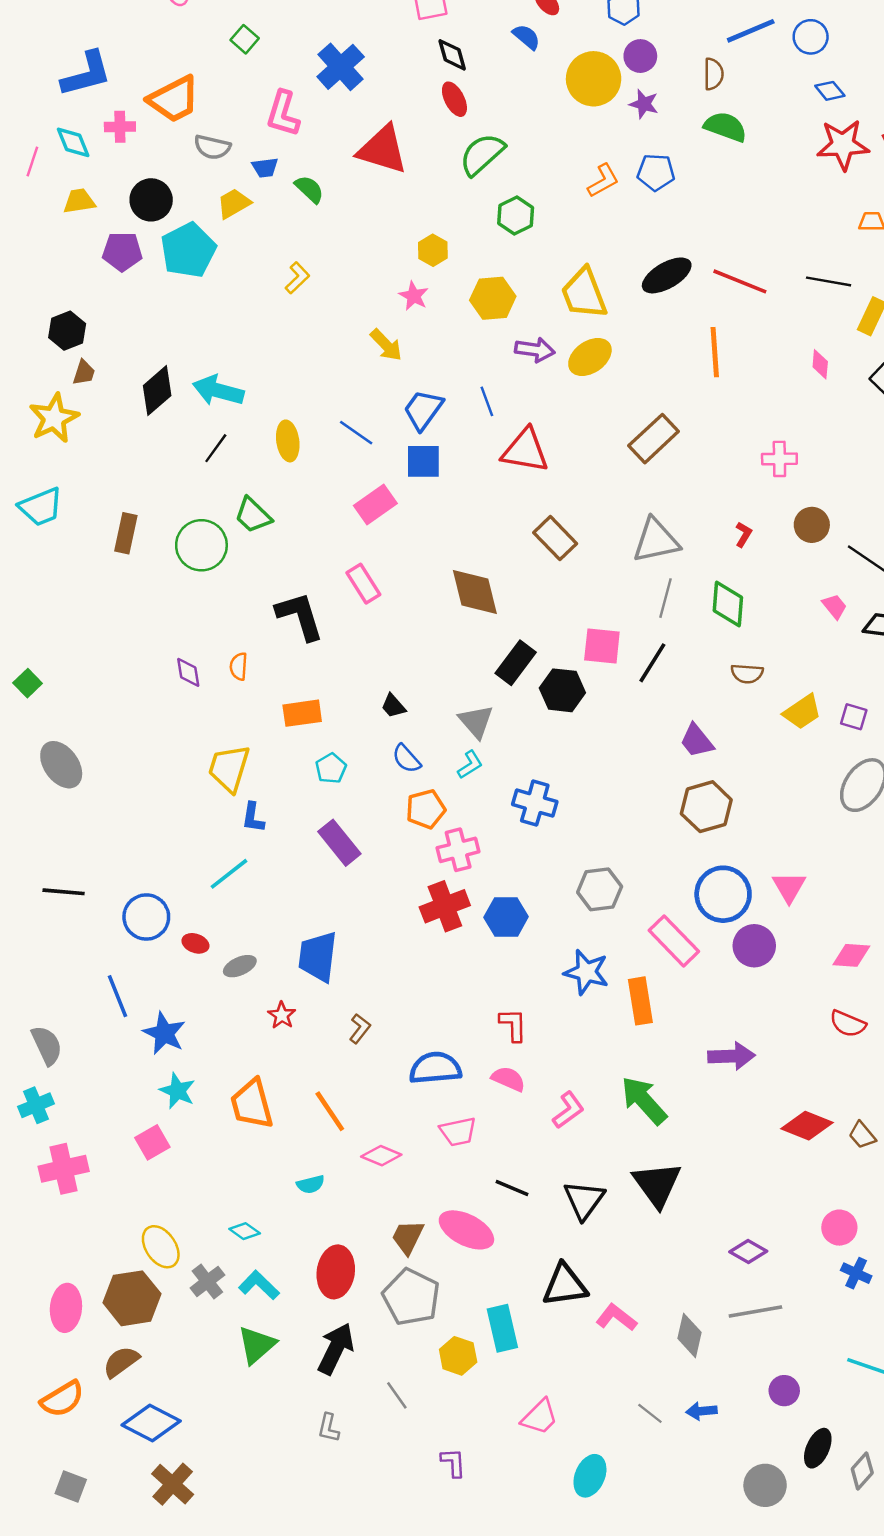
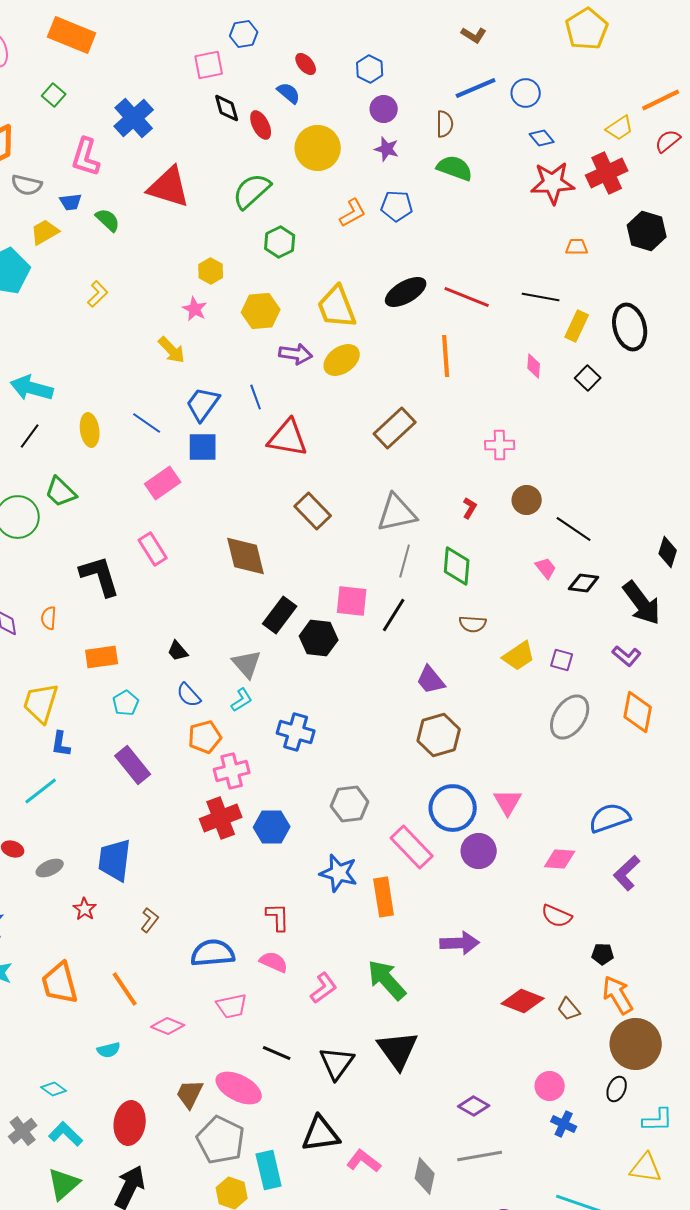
yellow circle: (594, 79) -> (318, 148), moved
red ellipse: (454, 99) -> (261, 125), moved
gray pentagon: (411, 1297) -> (221, 1140), moved

